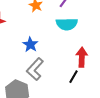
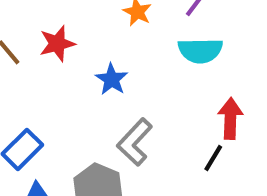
blue star: (30, 45) -> (112, 79), moved

